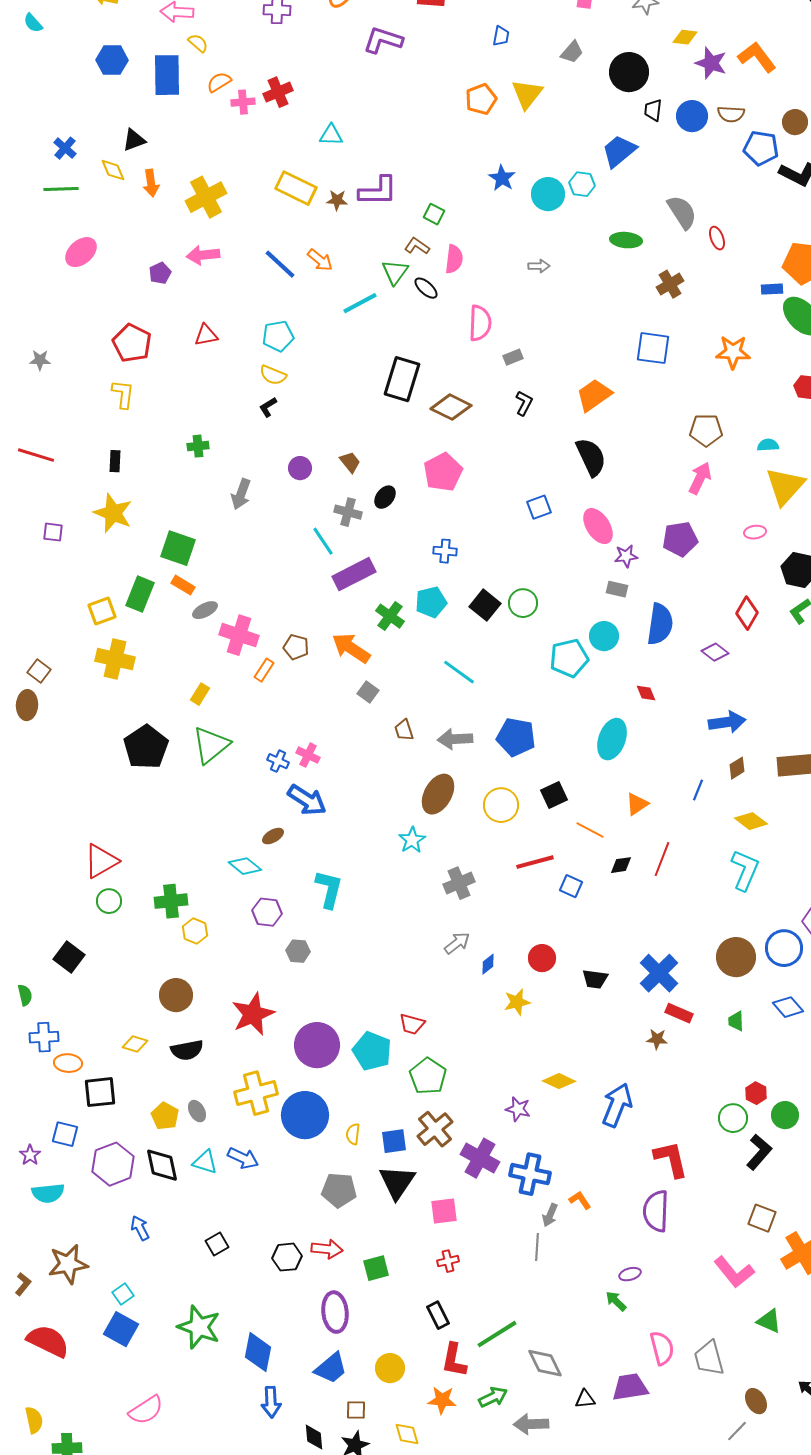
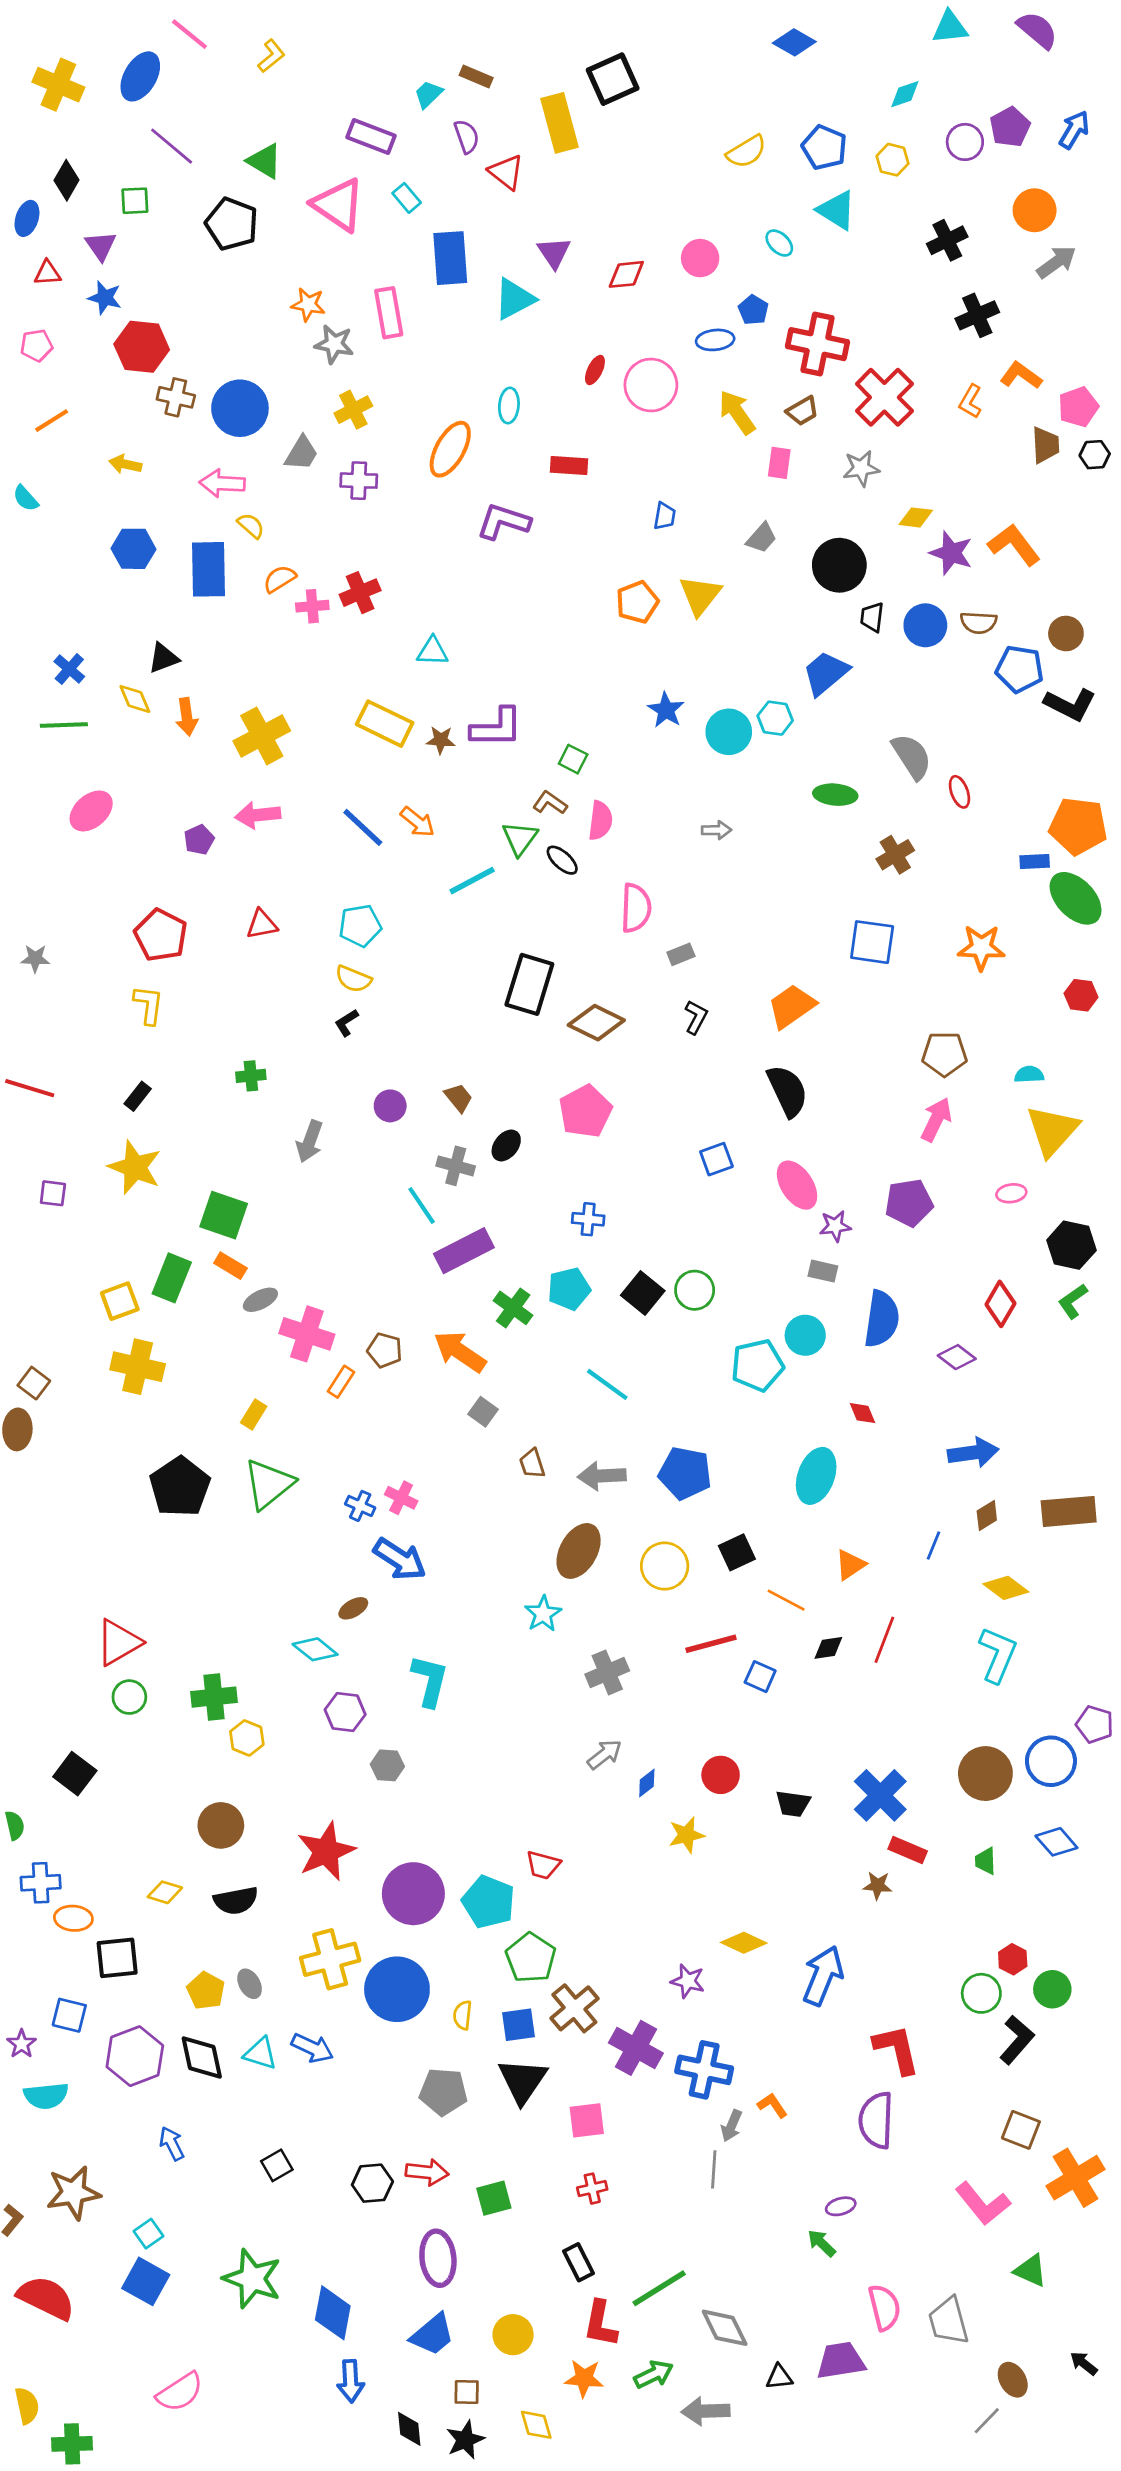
black rectangle: (115, 461) -> (138, 1096), turned 35
green pentagon: (428, 1076) -> (531, 1958), moved

